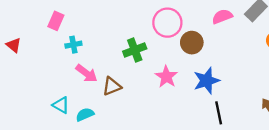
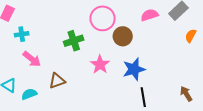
brown triangle: (112, 86) -> (57, 81), moved

